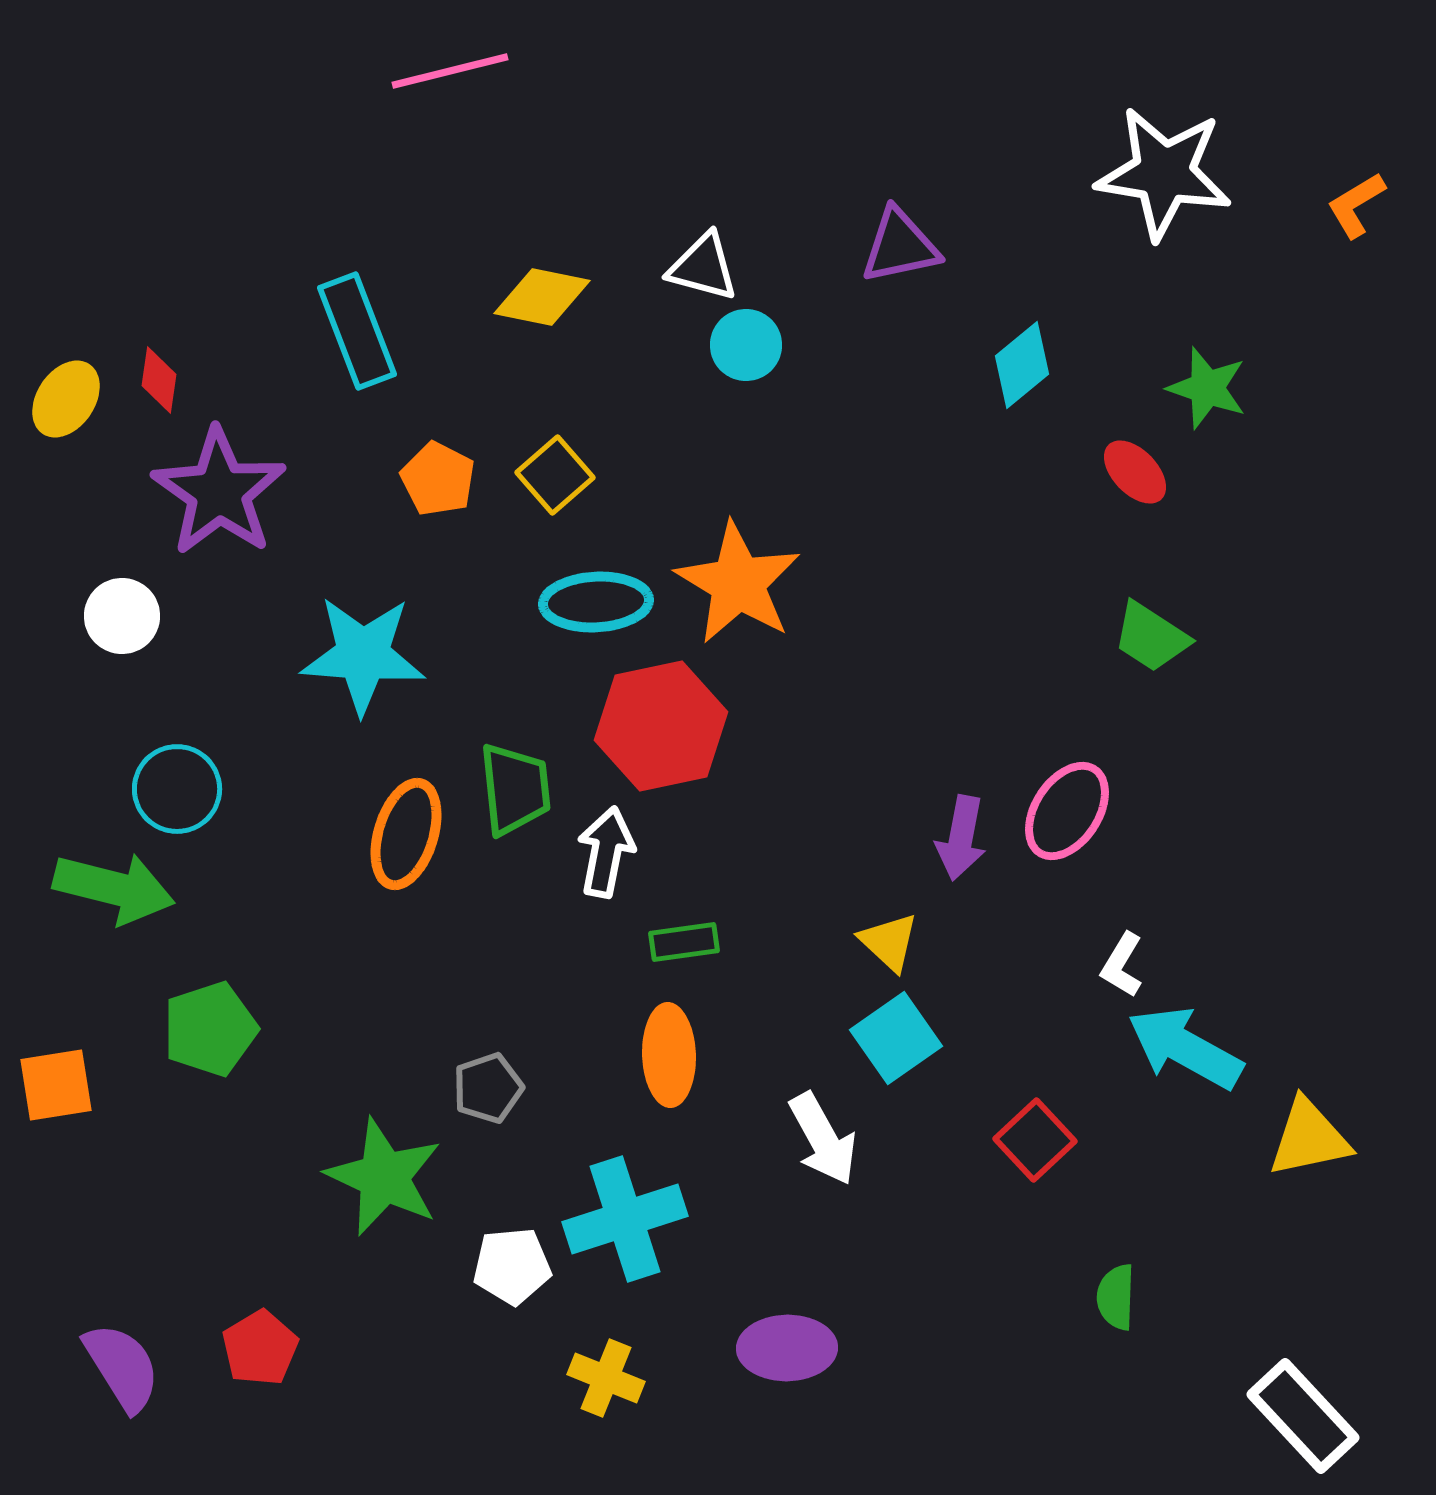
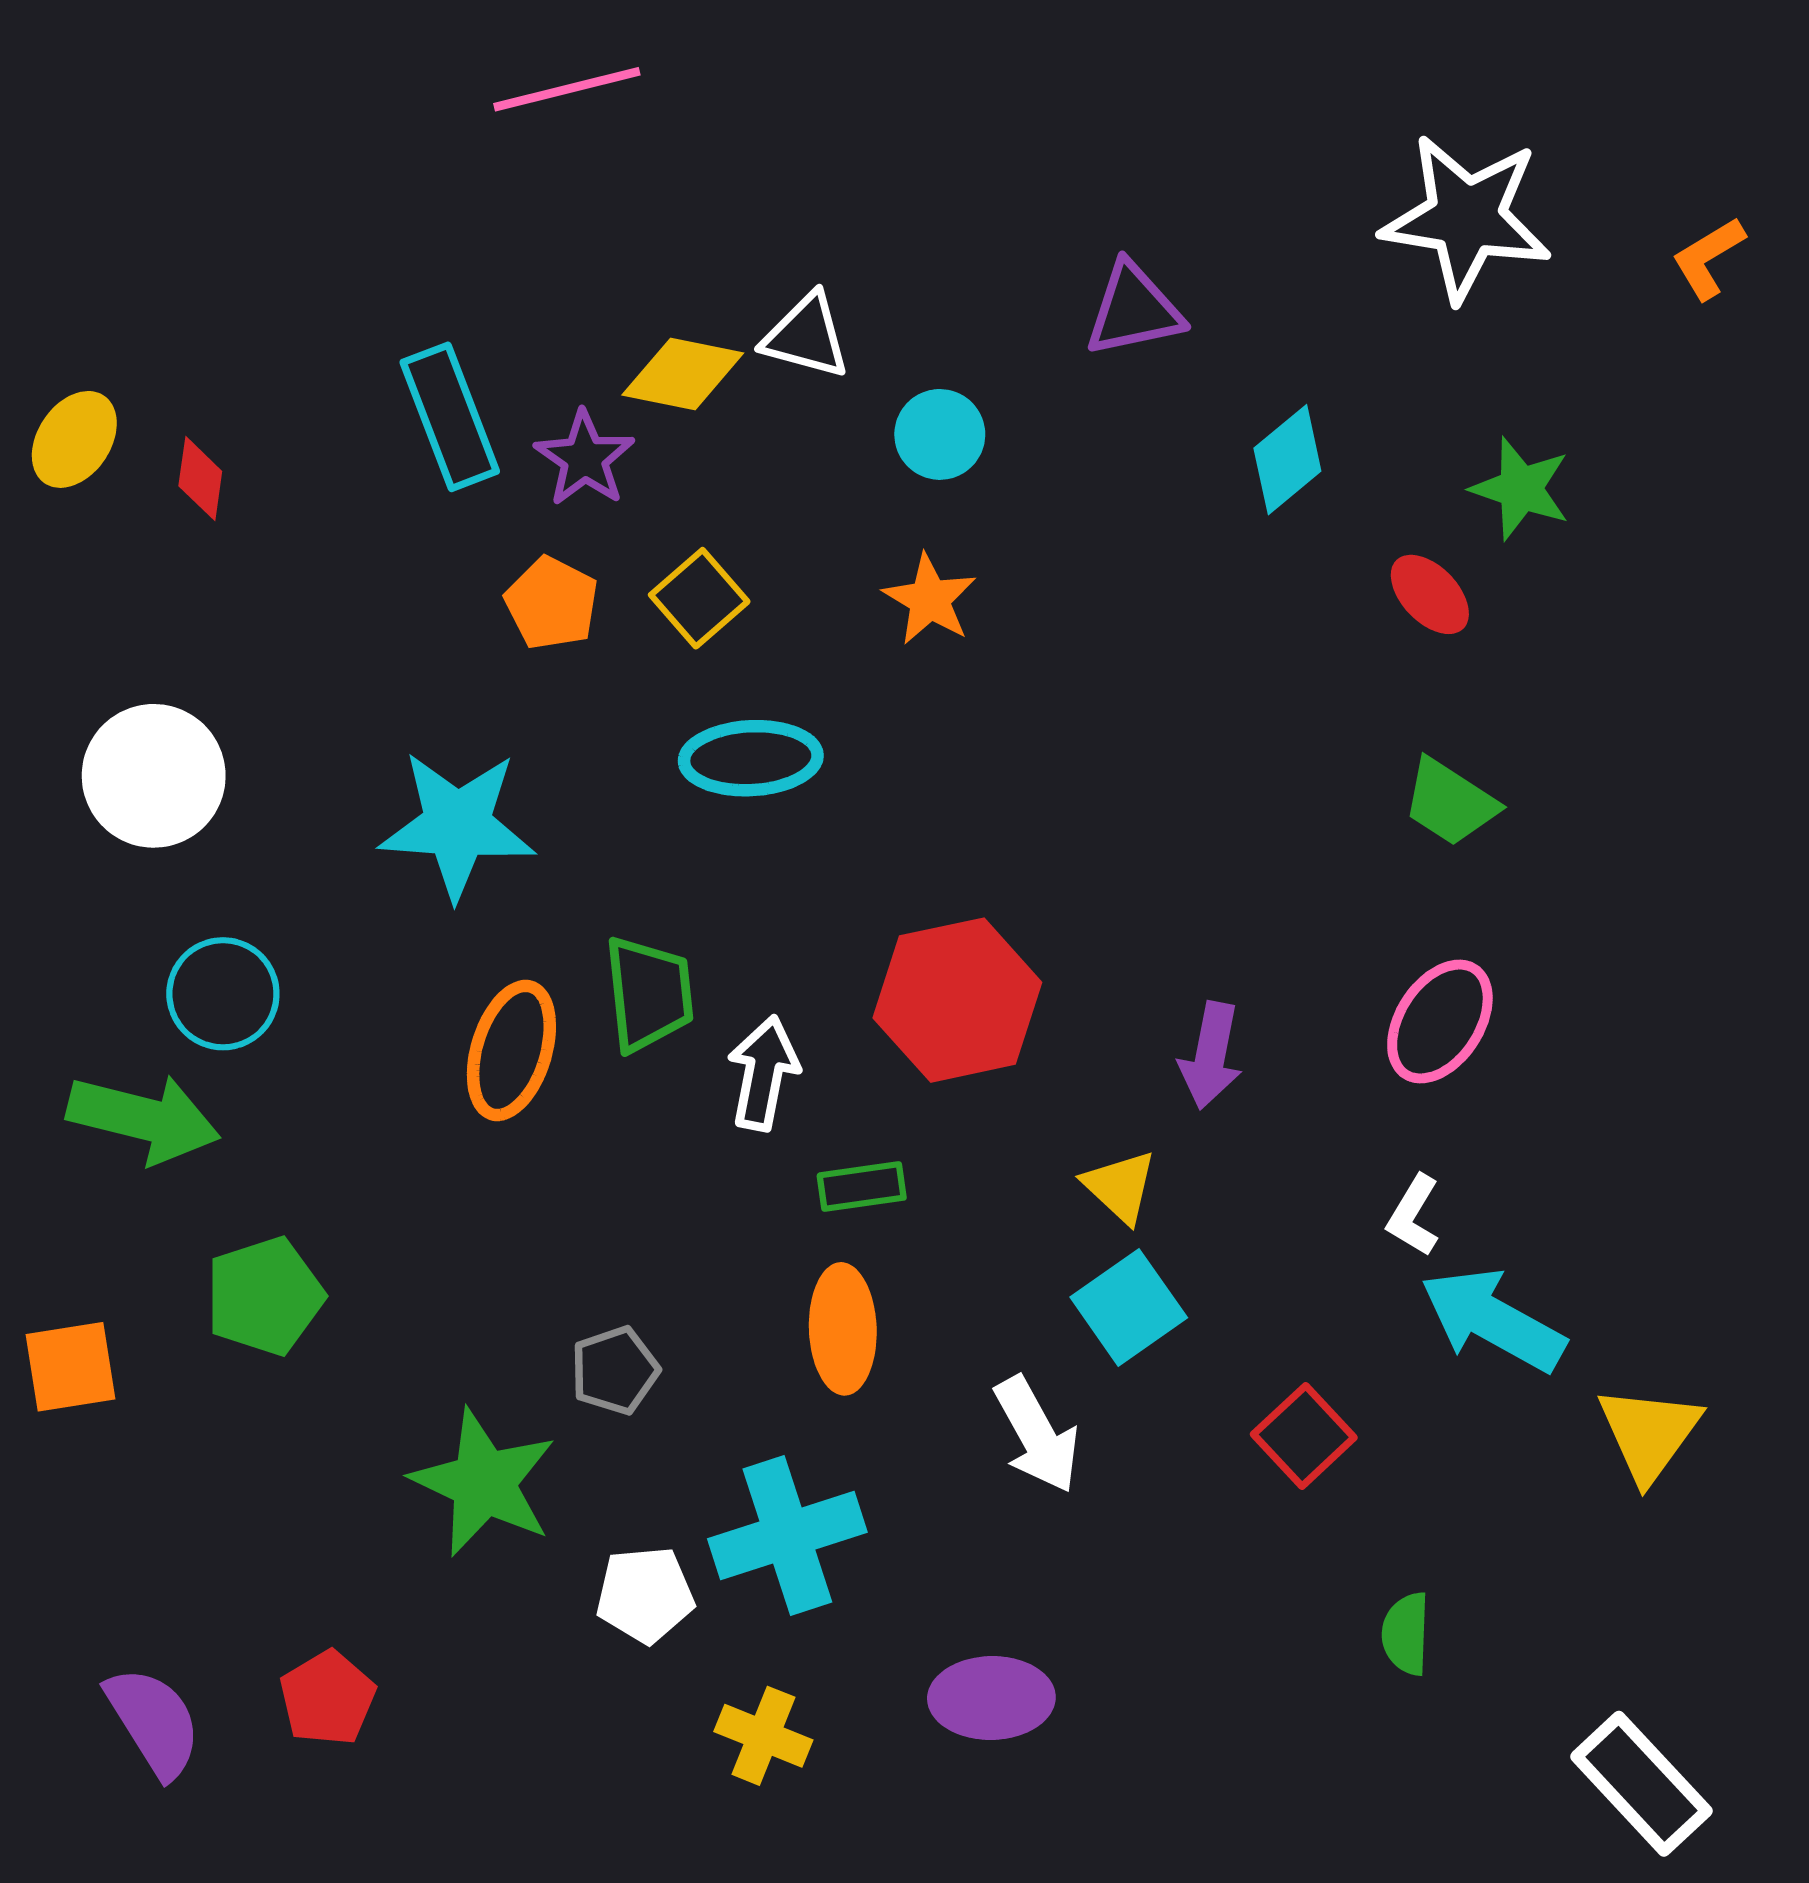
white triangle: (703, 267) -> (806, 336), moved
yellow ellipse: (66, 399) -> (74, 439), moved
purple star: (219, 492) -> (585, 458), moved, size x0.6
orange star: (738, 583) -> (930, 599), moved, size x0.6
white circle: (122, 616) -> (154, 776), size x1.5
red hexagon: (661, 726) -> (957, 1000), moved
pink ellipse: (1067, 811) -> (1440, 1021), moved
yellow triangle: (1309, 1138) -> (1649, 1433), turned -42

